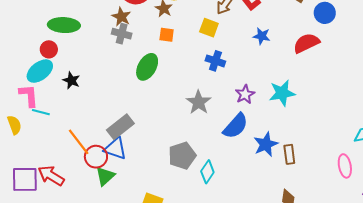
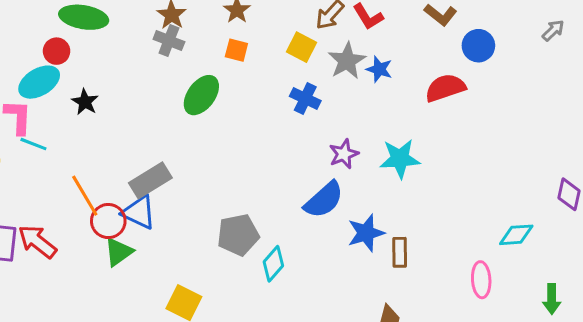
gray star: (199, 102) -> (347, 61), moved

